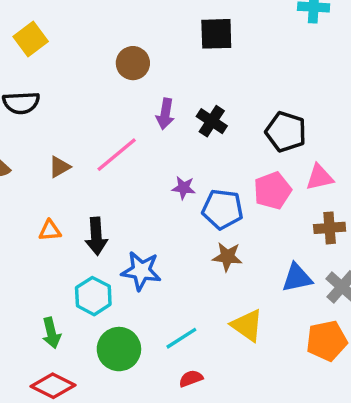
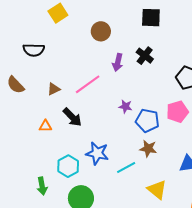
yellow square: (31, 39) -> (58, 13), moved
black cross: (212, 121) -> (145, 56), moved
black arrow: (96, 236) -> (72, 117), moved, turned -45
cyan line: (181, 338) -> (126, 167), moved

